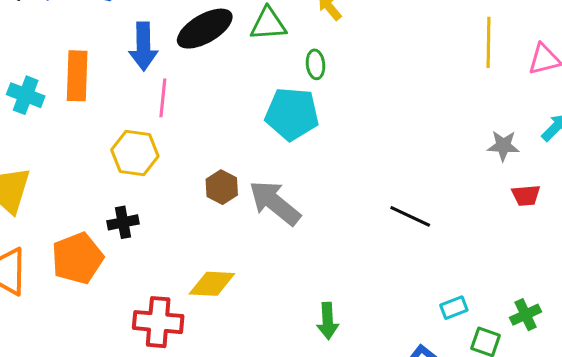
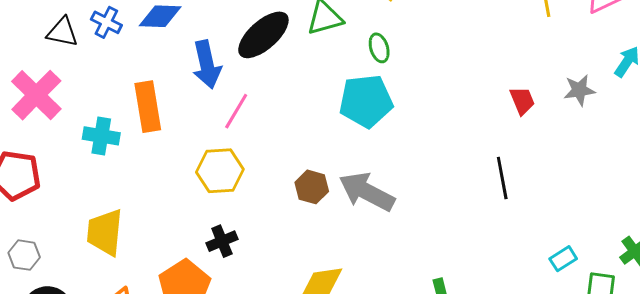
pink line: (163, 98) -> (236, 111), turned 36
red trapezoid: (526, 195) -> (522, 101), moved, turned -96
black line: (410, 216) -> (502, 178), turned 66

